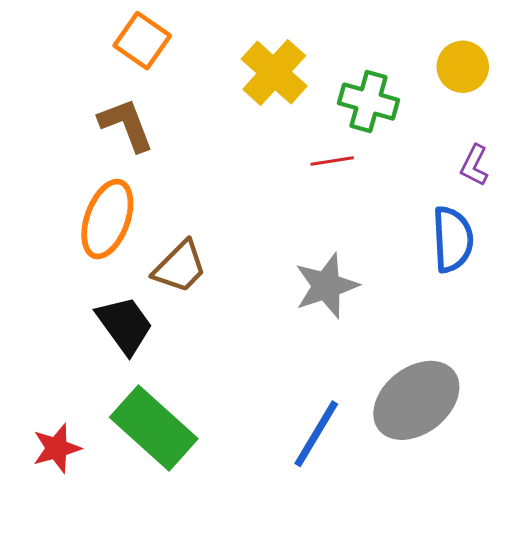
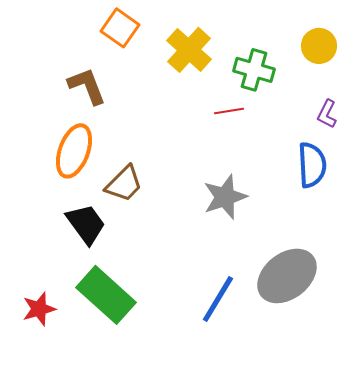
orange square: (142, 41) -> (120, 28), moved

